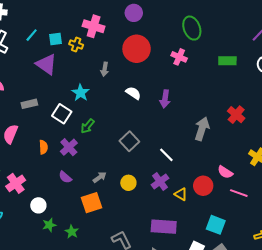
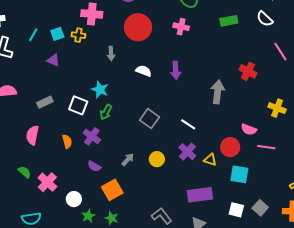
purple triangle: (46, 64) -> (53, 60), size x0.6
cyan star: (80, 93) -> (100, 90), moved
orange square: (92, 203) -> (112, 190), moved
cyan square: (216, 225) -> (239, 174), moved

